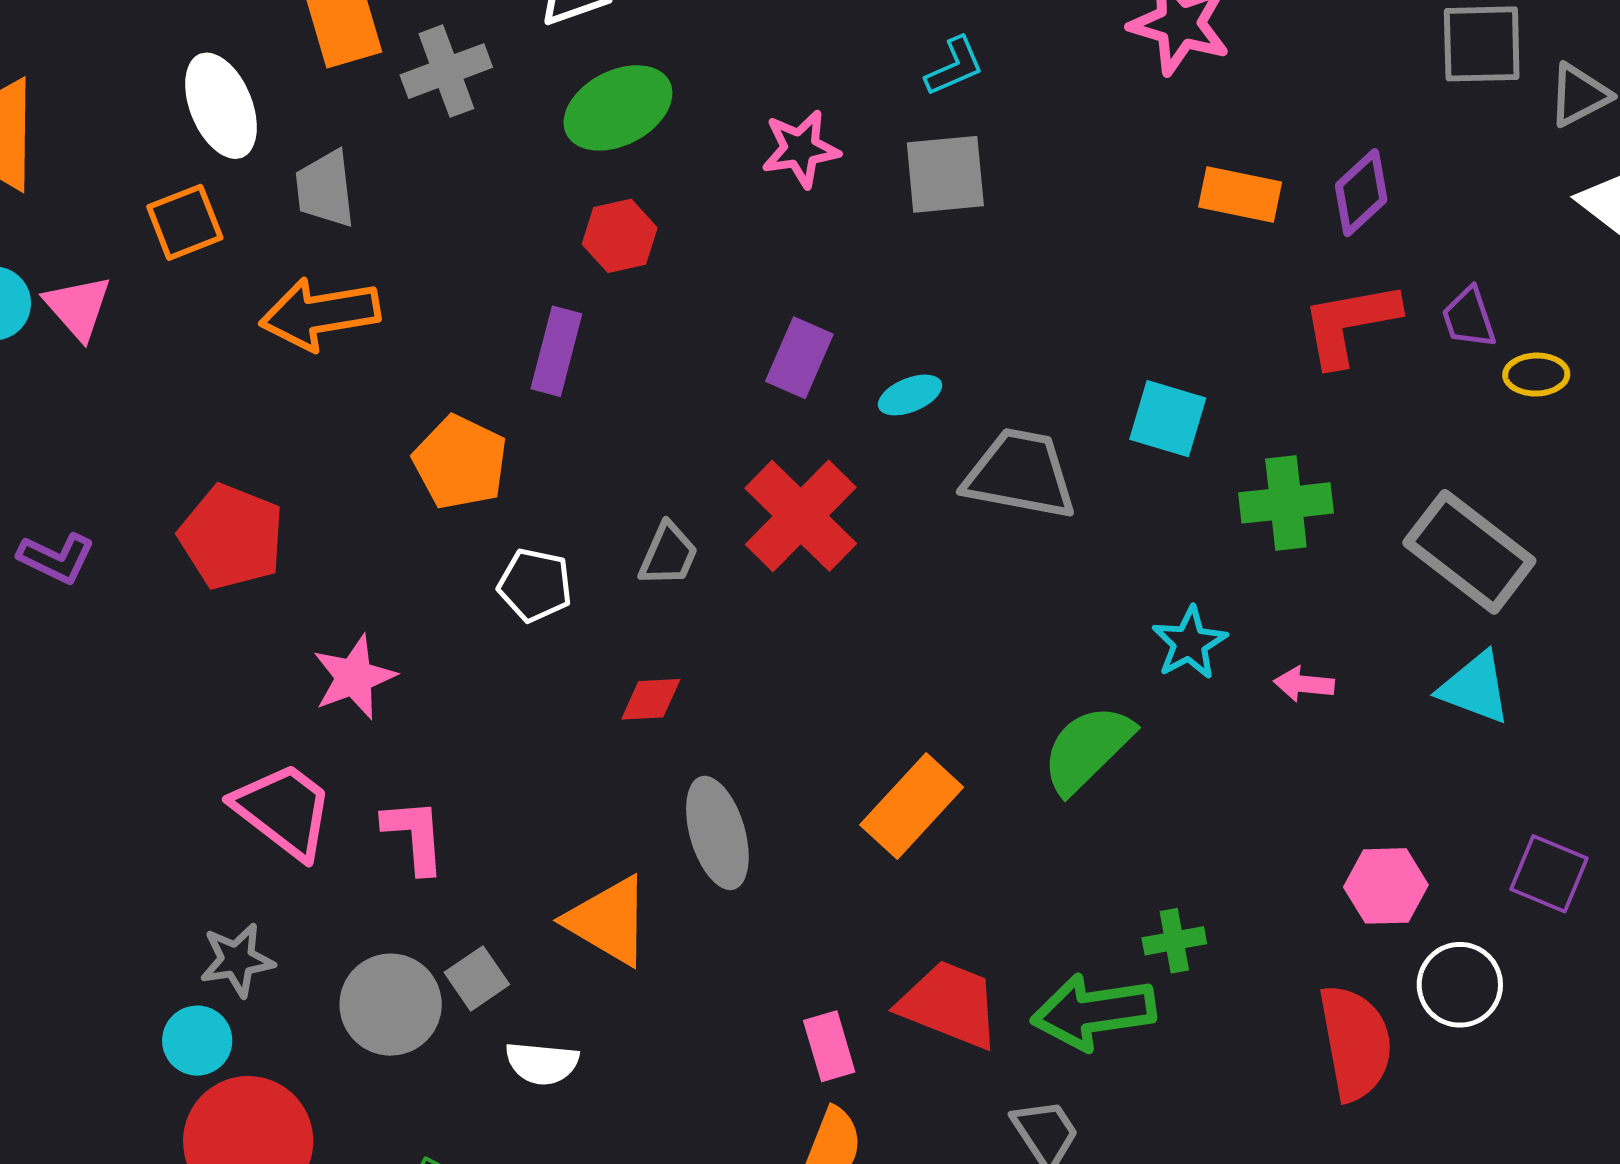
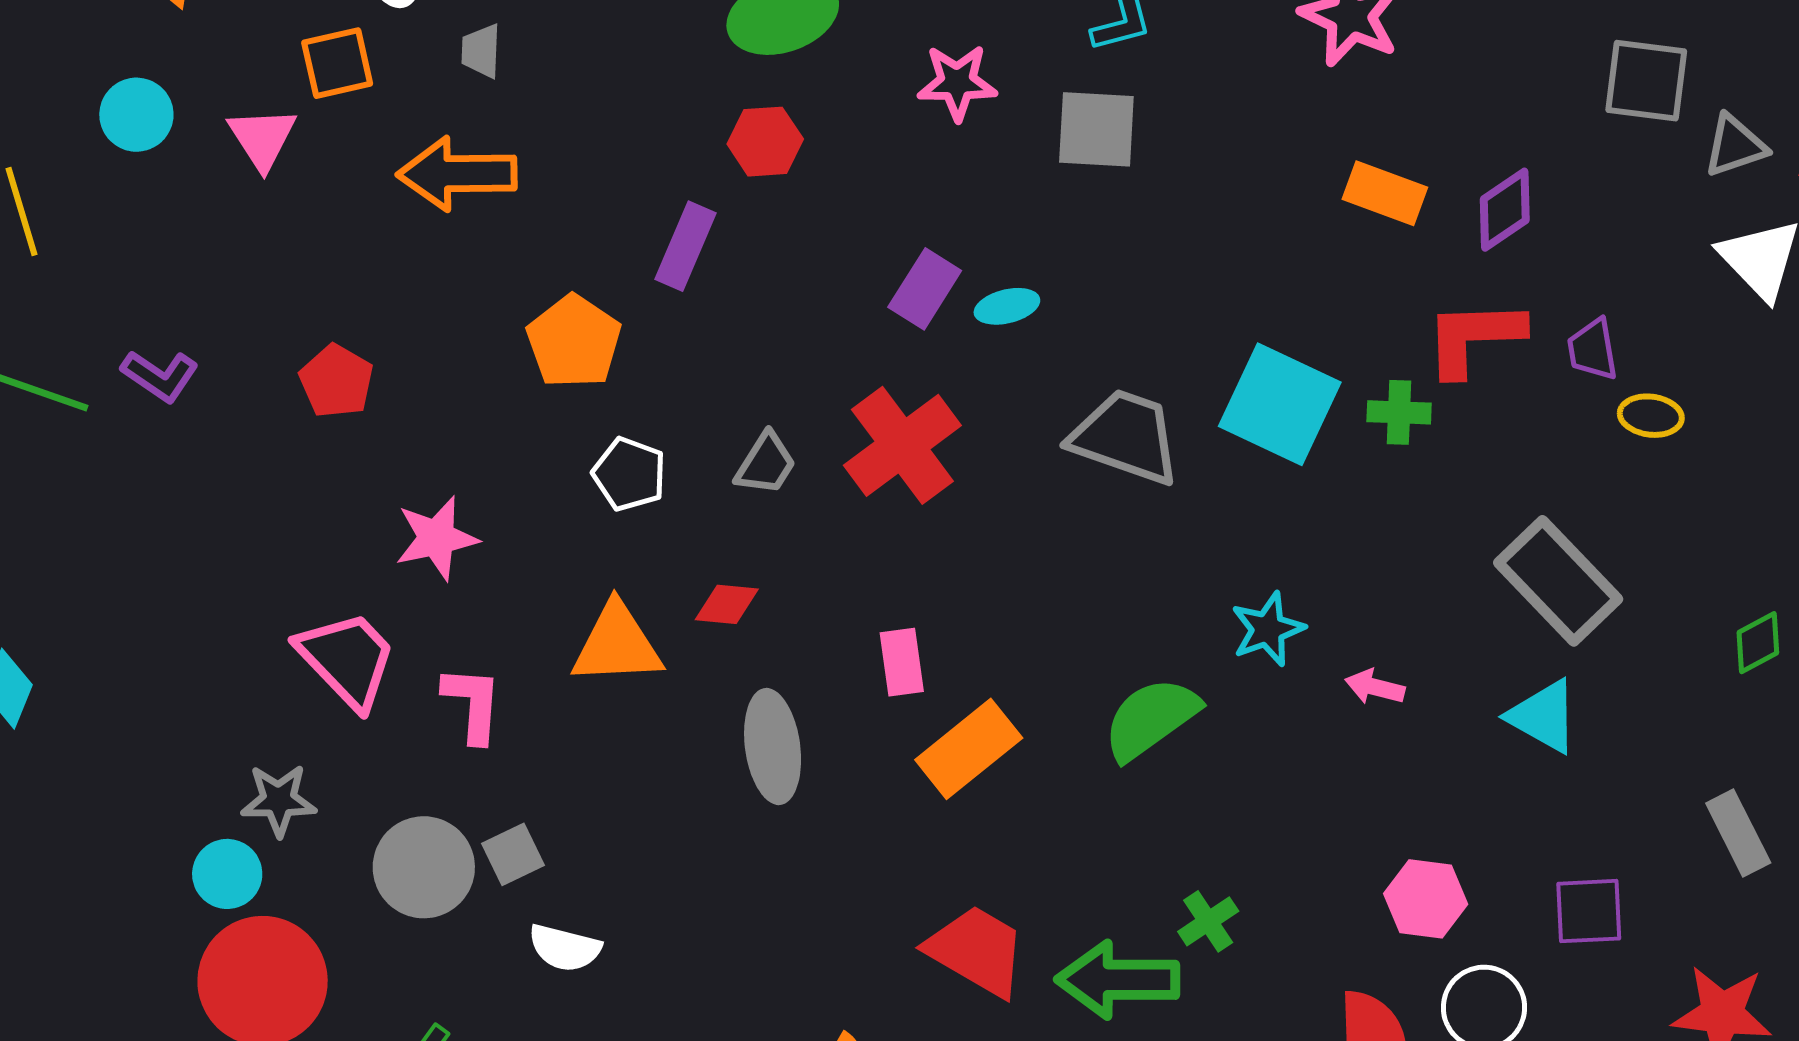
gray trapezoid: (325, 189) -> (481, 51), size x0.7
pink triangle: (78, 307) -> (262, 138), moved
cyan ellipse: (910, 395) -> (1007, 306), moved
cyan square: (1168, 419) -> (1280, 404), size x1.5
green cross: (1286, 503) -> (1399, 412), moved, size x0.7
red pentagon: (231, 537) -> (336, 381), size x0.7
purple square: (1549, 874) -> (1589, 911), turned -34
orange triangle: (608, 921) -> (617, 644), moved, turned -42
green cross: (1174, 941) -> (1208, 921), turned -32
pink rectangle: (829, 1046) -> (902, 662), moved

